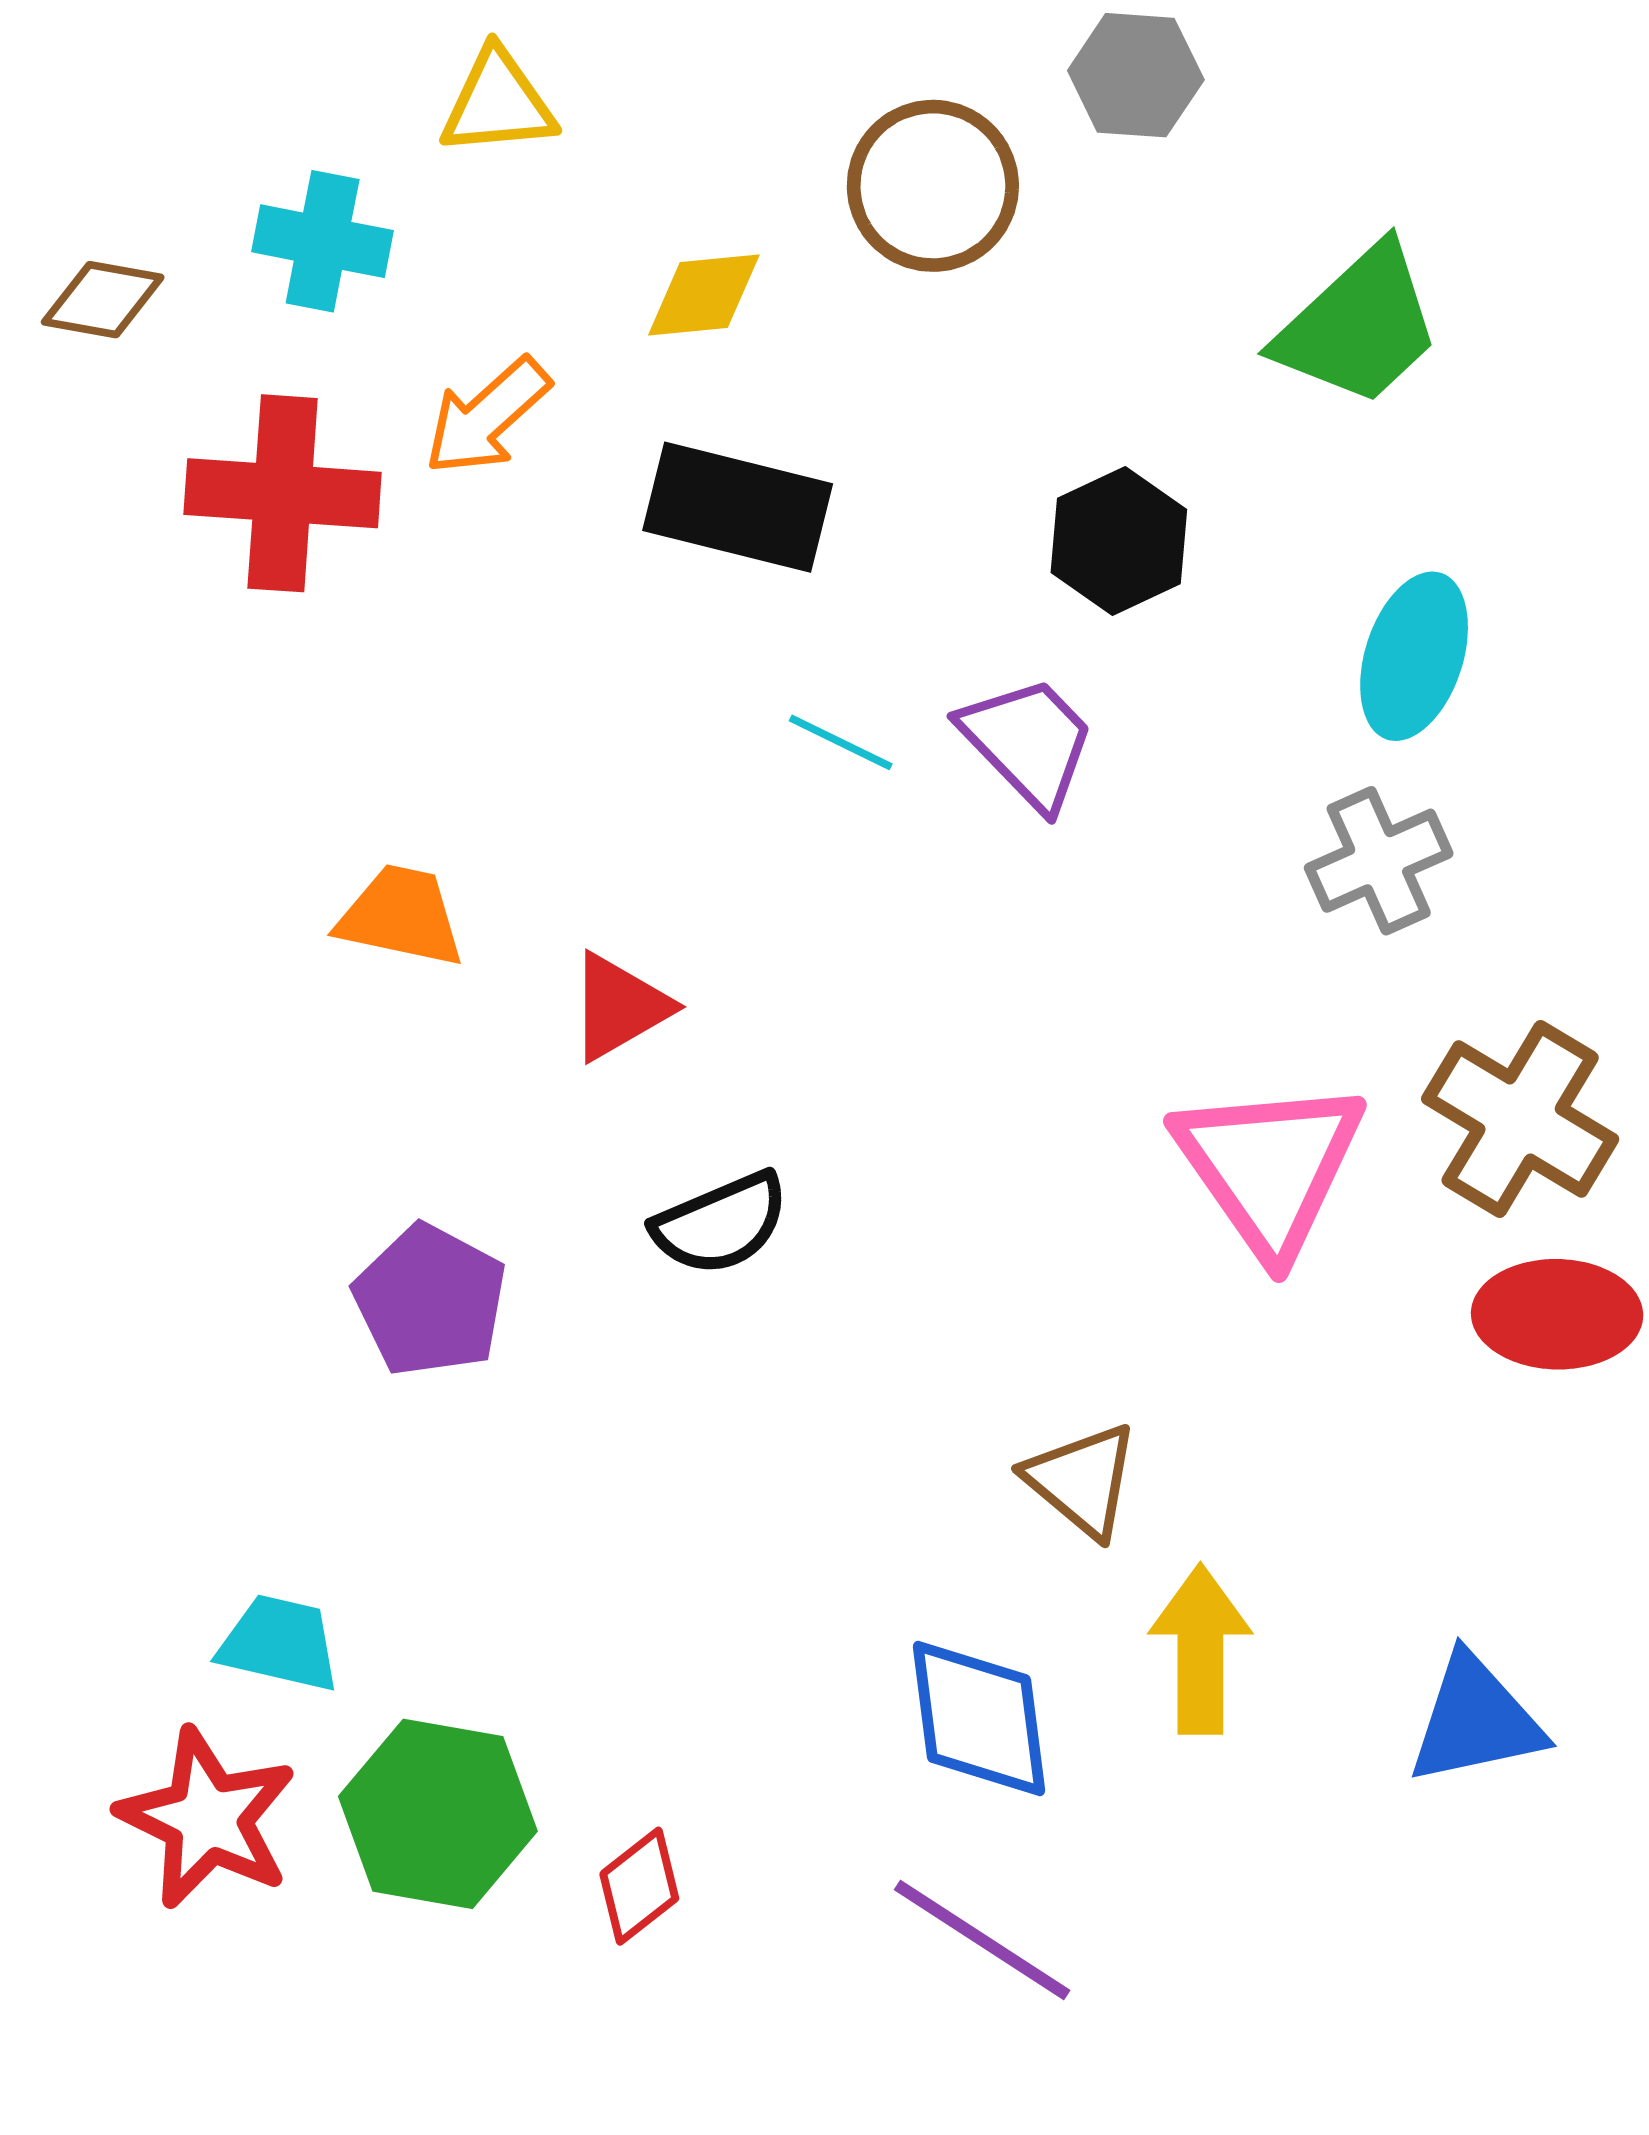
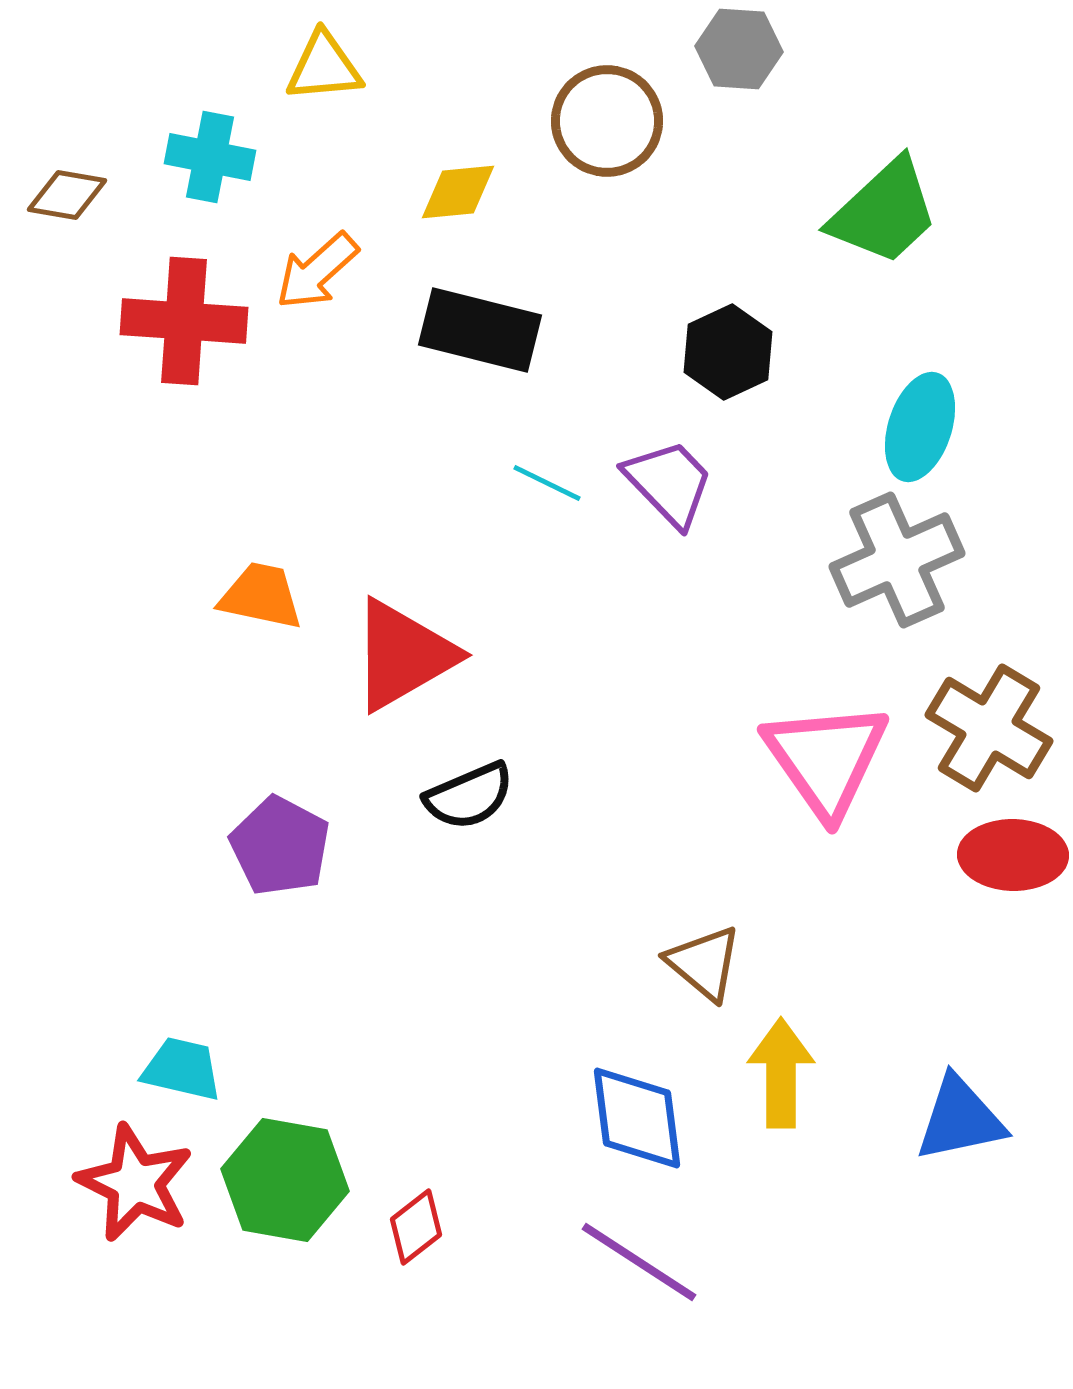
gray cross: (1379, 861) -> (897, 560), size x1.4
red triangle: (619, 1007) -> (403, 655), size x1.6

